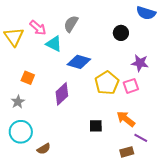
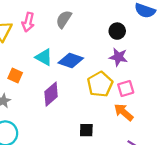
pink arrow: (38, 28) -> (28, 22), turned 60
cyan triangle: (54, 44) -> (44, 57), moved
purple star: (140, 63) -> (118, 57), moved
orange arrow: (126, 119) -> (124, 112), moved

